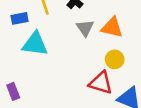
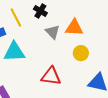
red triangle: (101, 83) -> (51, 76), moved

